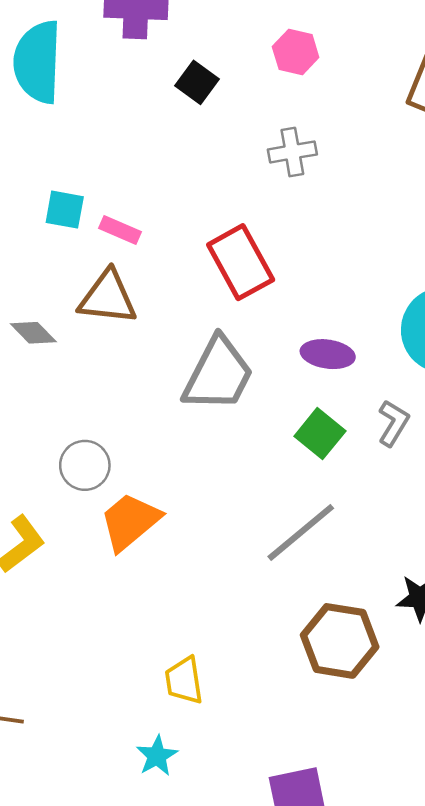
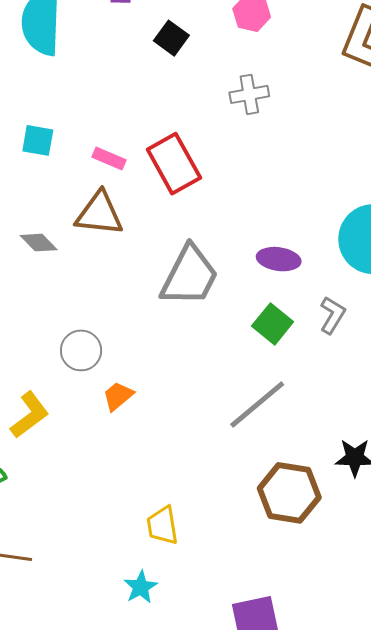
cyan square: (65, 210) -> (38, 140), moved
red rectangle: (241, 262) -> (174, 164), moved
orange trapezoid: (130, 521) -> (118, 396), size x0.6

